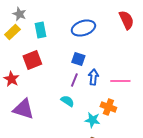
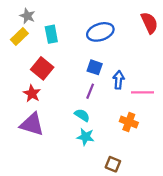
red square: (32, 60) -> (42, 68), turned -30
blue arrow: (93, 77) -> (119, 80), moved
red star: (11, 79) -> (32, 93), moved
cyan star: (92, 120) -> (86, 137), moved

